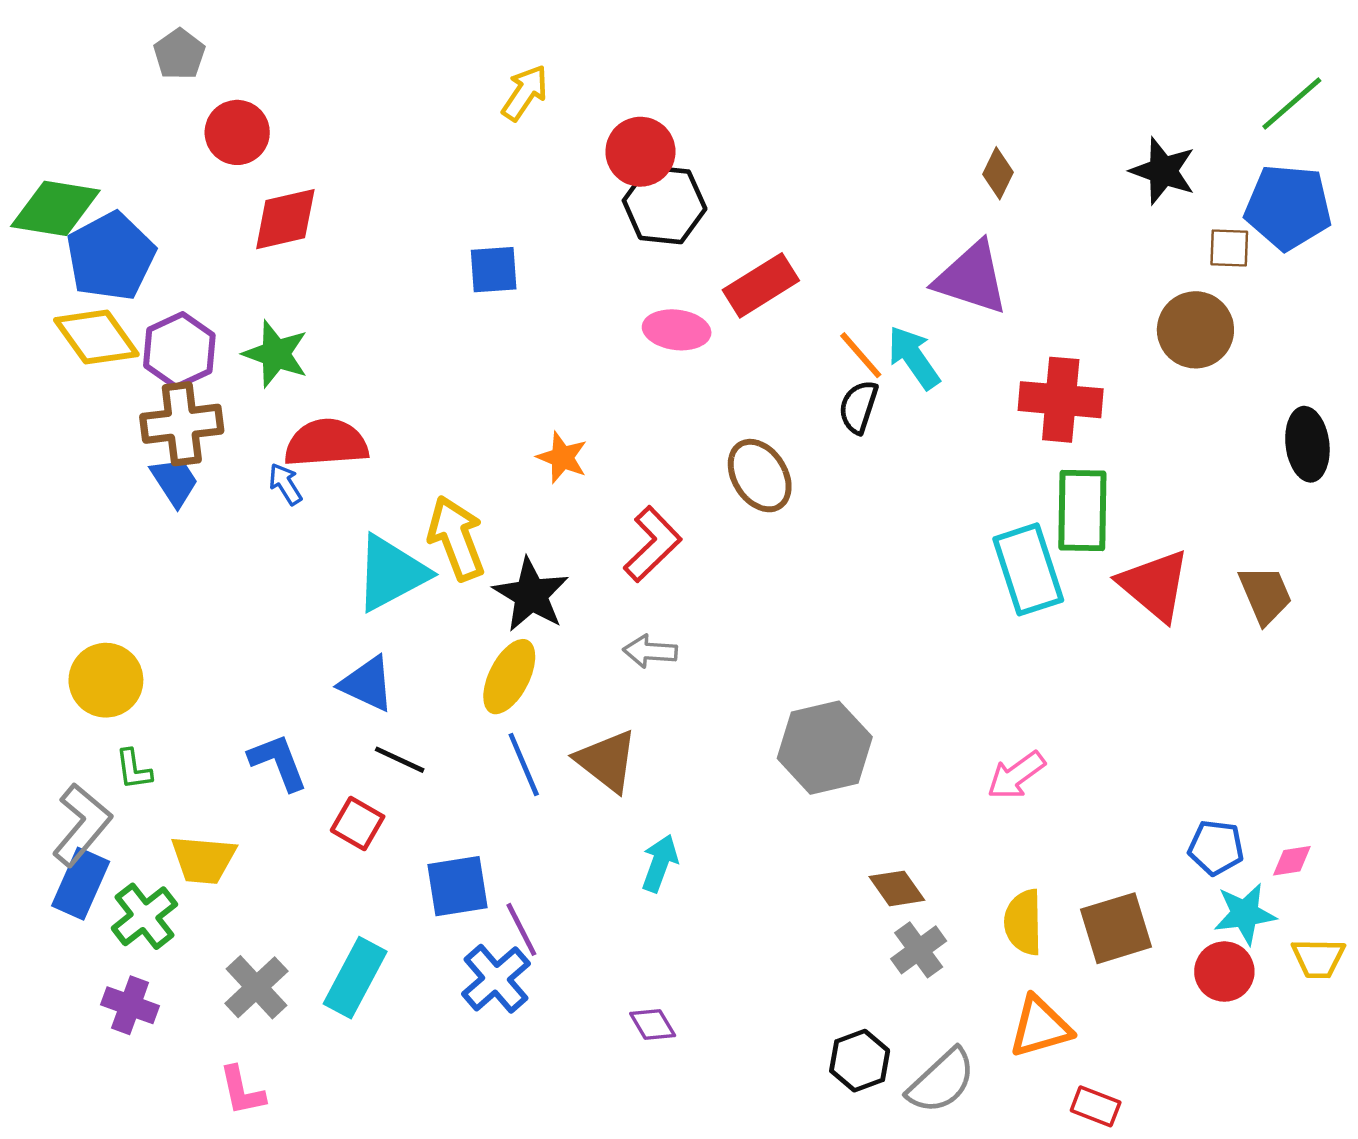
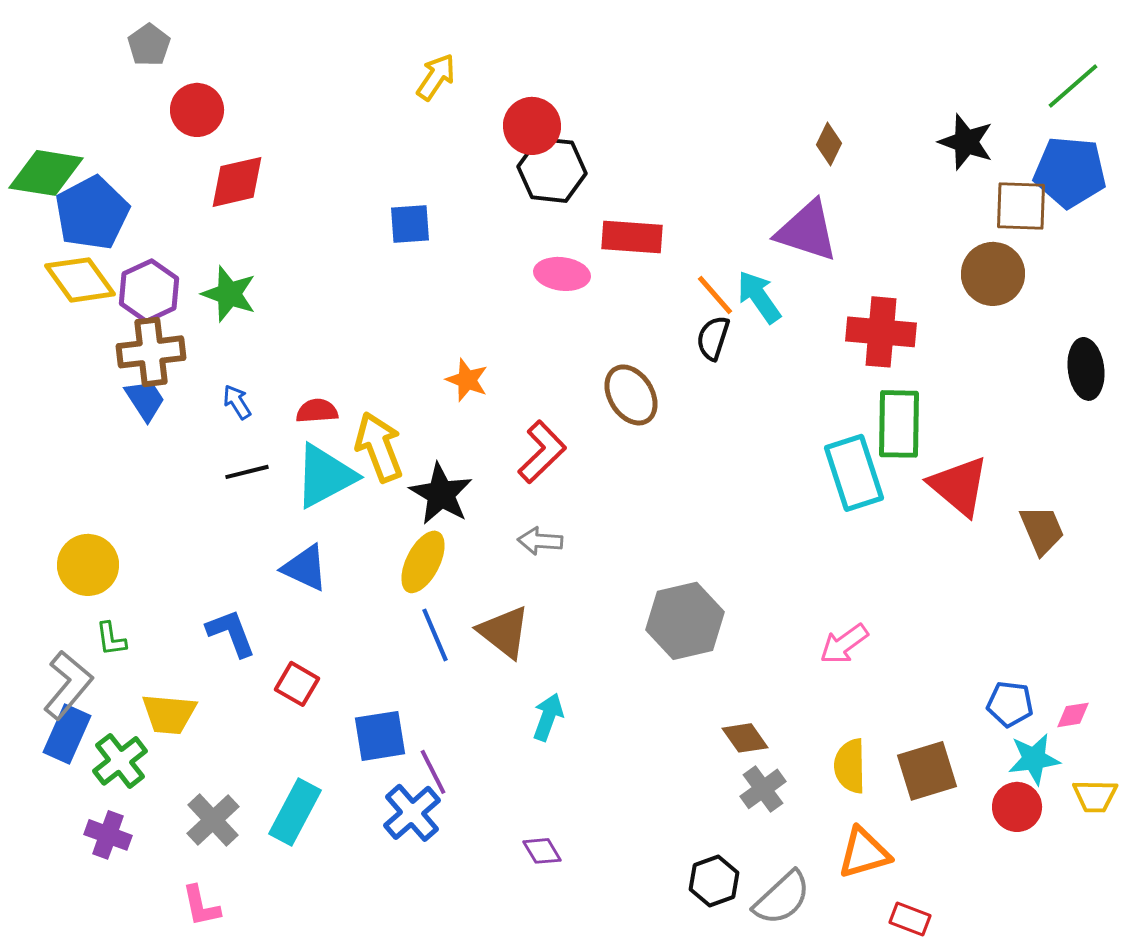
brown square: (1229, 248) -> (1021, 206), size x1.5
red rectangle: (761, 285) -> (632, 237), turned 36
red semicircle: (326, 443) -> (317, 411), moved, size x0.6
brown trapezoid: (1265, 595) -> (1042, 530), moved
black line: (400, 760) -> (247, 472), moved, turned -39

